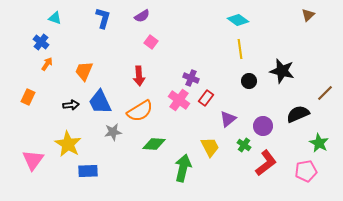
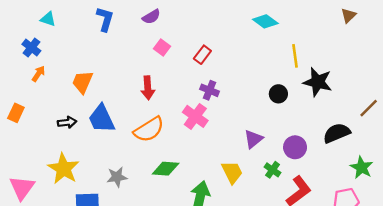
yellow line: (240, 49) -> (295, 56), moved
red rectangle: (206, 98) -> (202, 55), moved
gray star: (113, 132) -> (117, 177), moved

